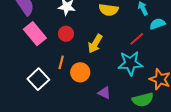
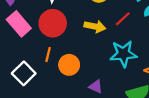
red circle: (66, 34) -> (53, 23), size x1.6
red line: (137, 39) -> (123, 19), moved
yellow arrow: (95, 44) -> (95, 26), moved, turned -108

